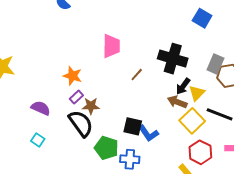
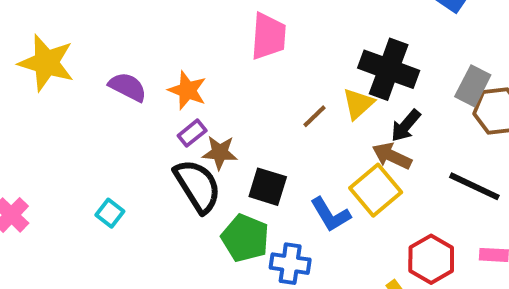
brown line: (137, 75) -> (315, 116), moved
yellow triangle: (197, 93) -> (358, 104), moved
purple semicircle: (41, 108) -> (128, 87), moved
yellow square: (192, 121) -> (376, 190), moved
black square: (133, 126) -> (268, 187), moved

